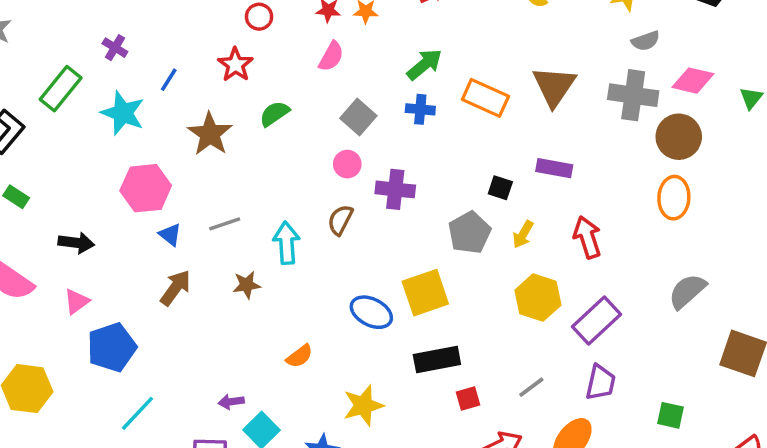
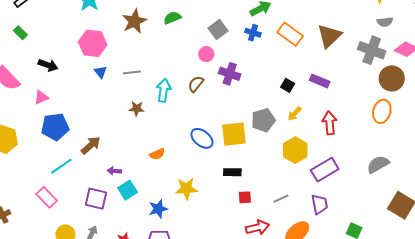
gray pentagon: (469, 233) -> (263, 120), moved
brown arrow: (175, 288) -> (91, 145), moved
black rectangle: (437, 360) -> (232, 172), size x0.7
purple trapezoid: (601, 383) -> (320, 204), turned -35

